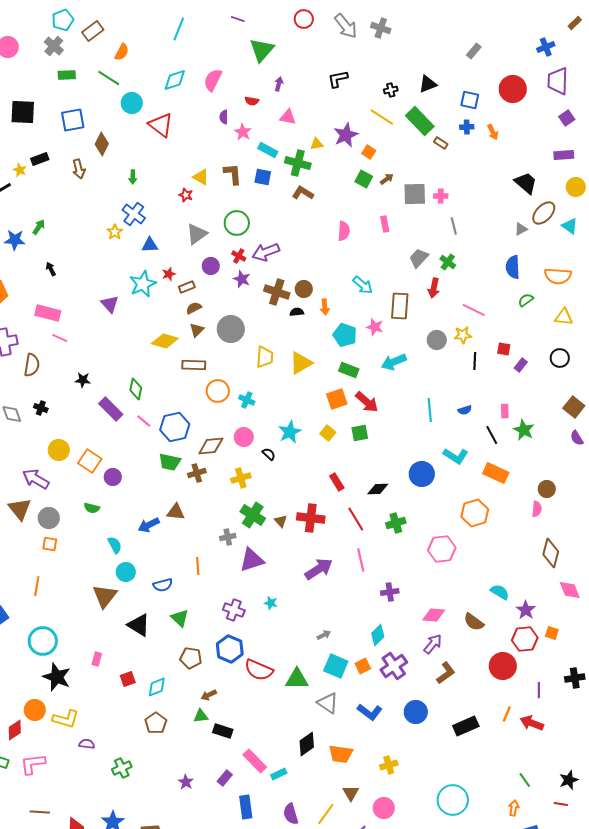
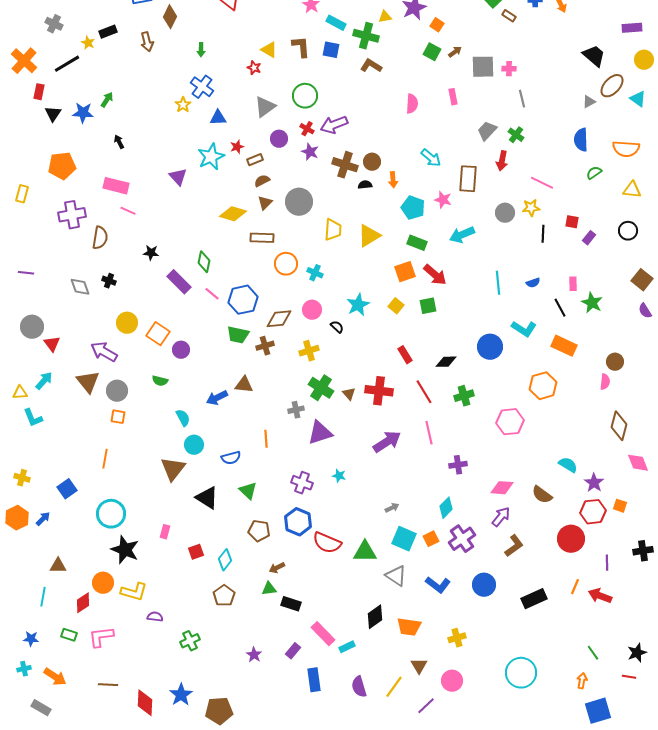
cyan diamond: (157, 687) -> (225, 560), turned -30

